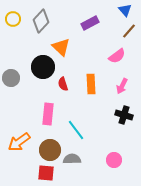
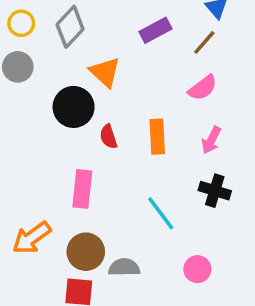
brown line: (129, 31) -> (204, 42), moved
gray circle: (11, 78) -> (18, 67), moved
cyan line: (76, 130) -> (161, 213), moved

